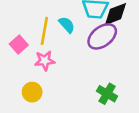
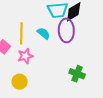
cyan semicircle: (67, 25) -> (43, 33), moved
purple ellipse: (102, 36) -> (66, 30), turned -45

